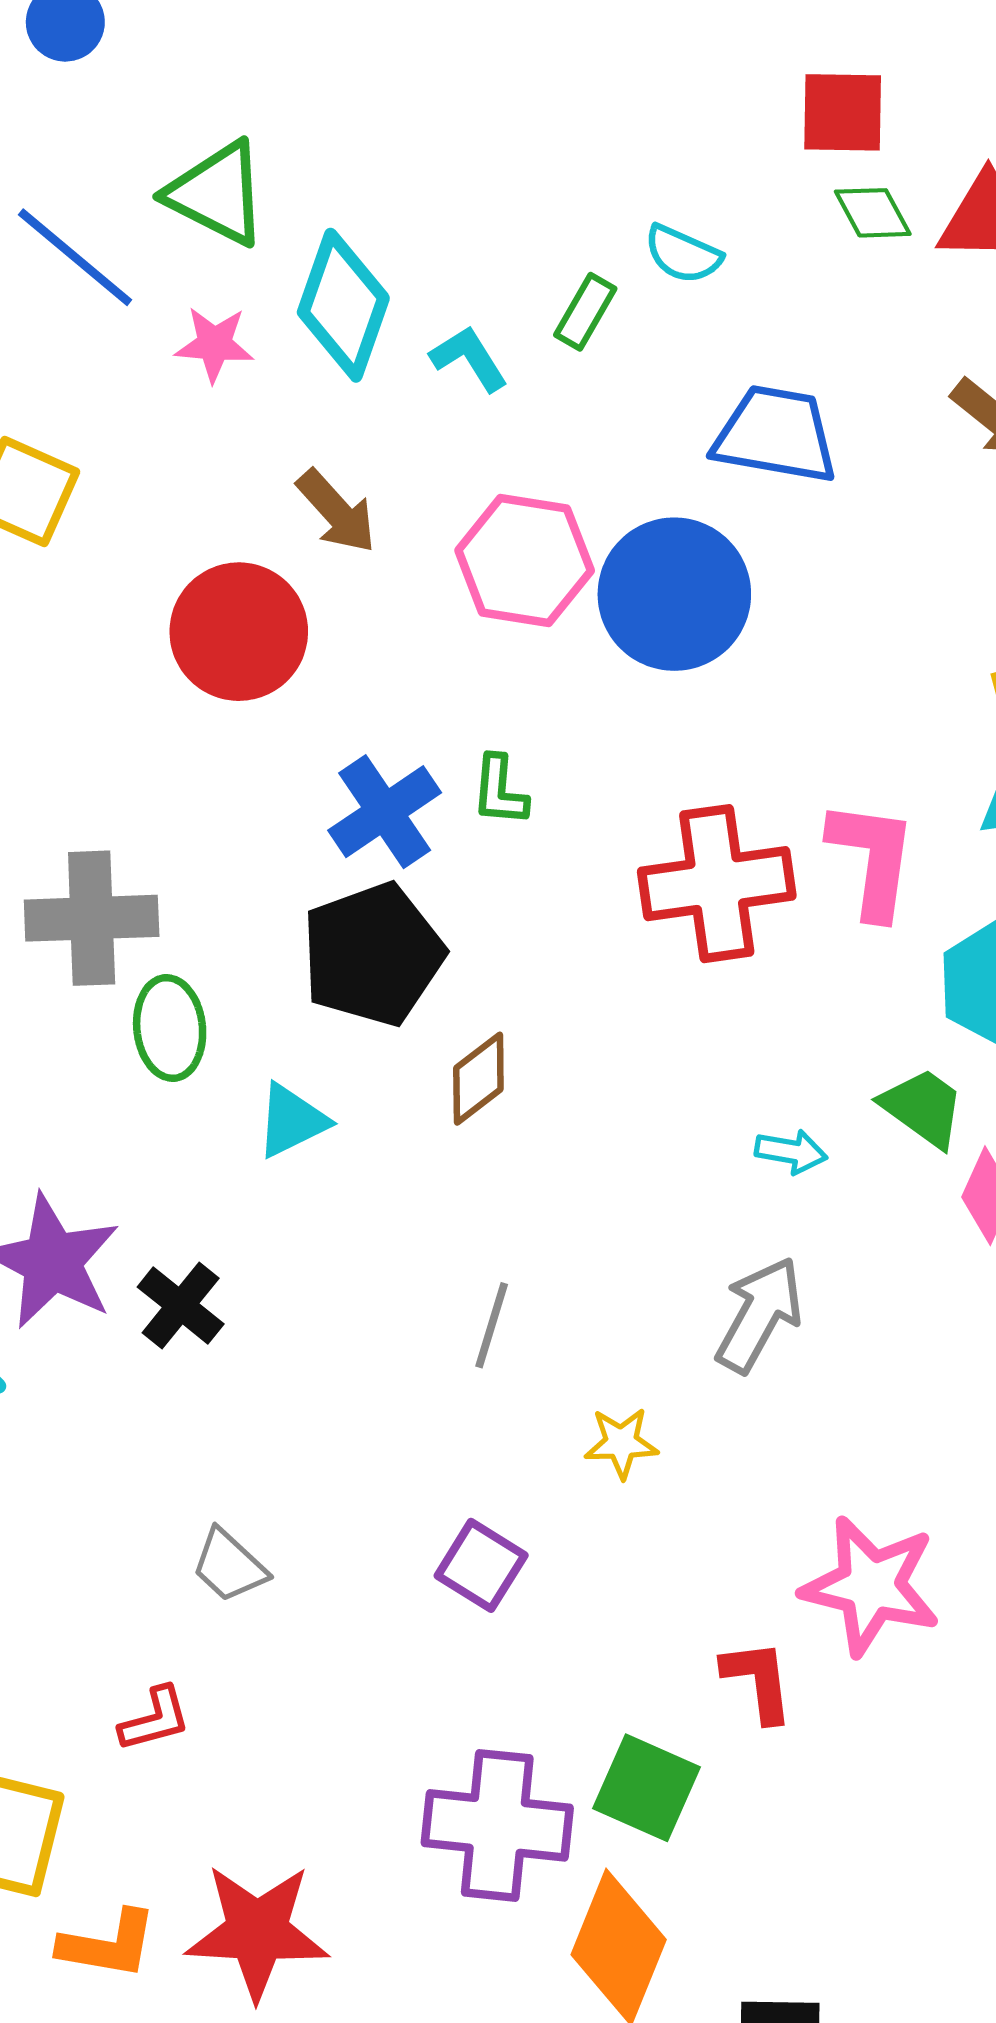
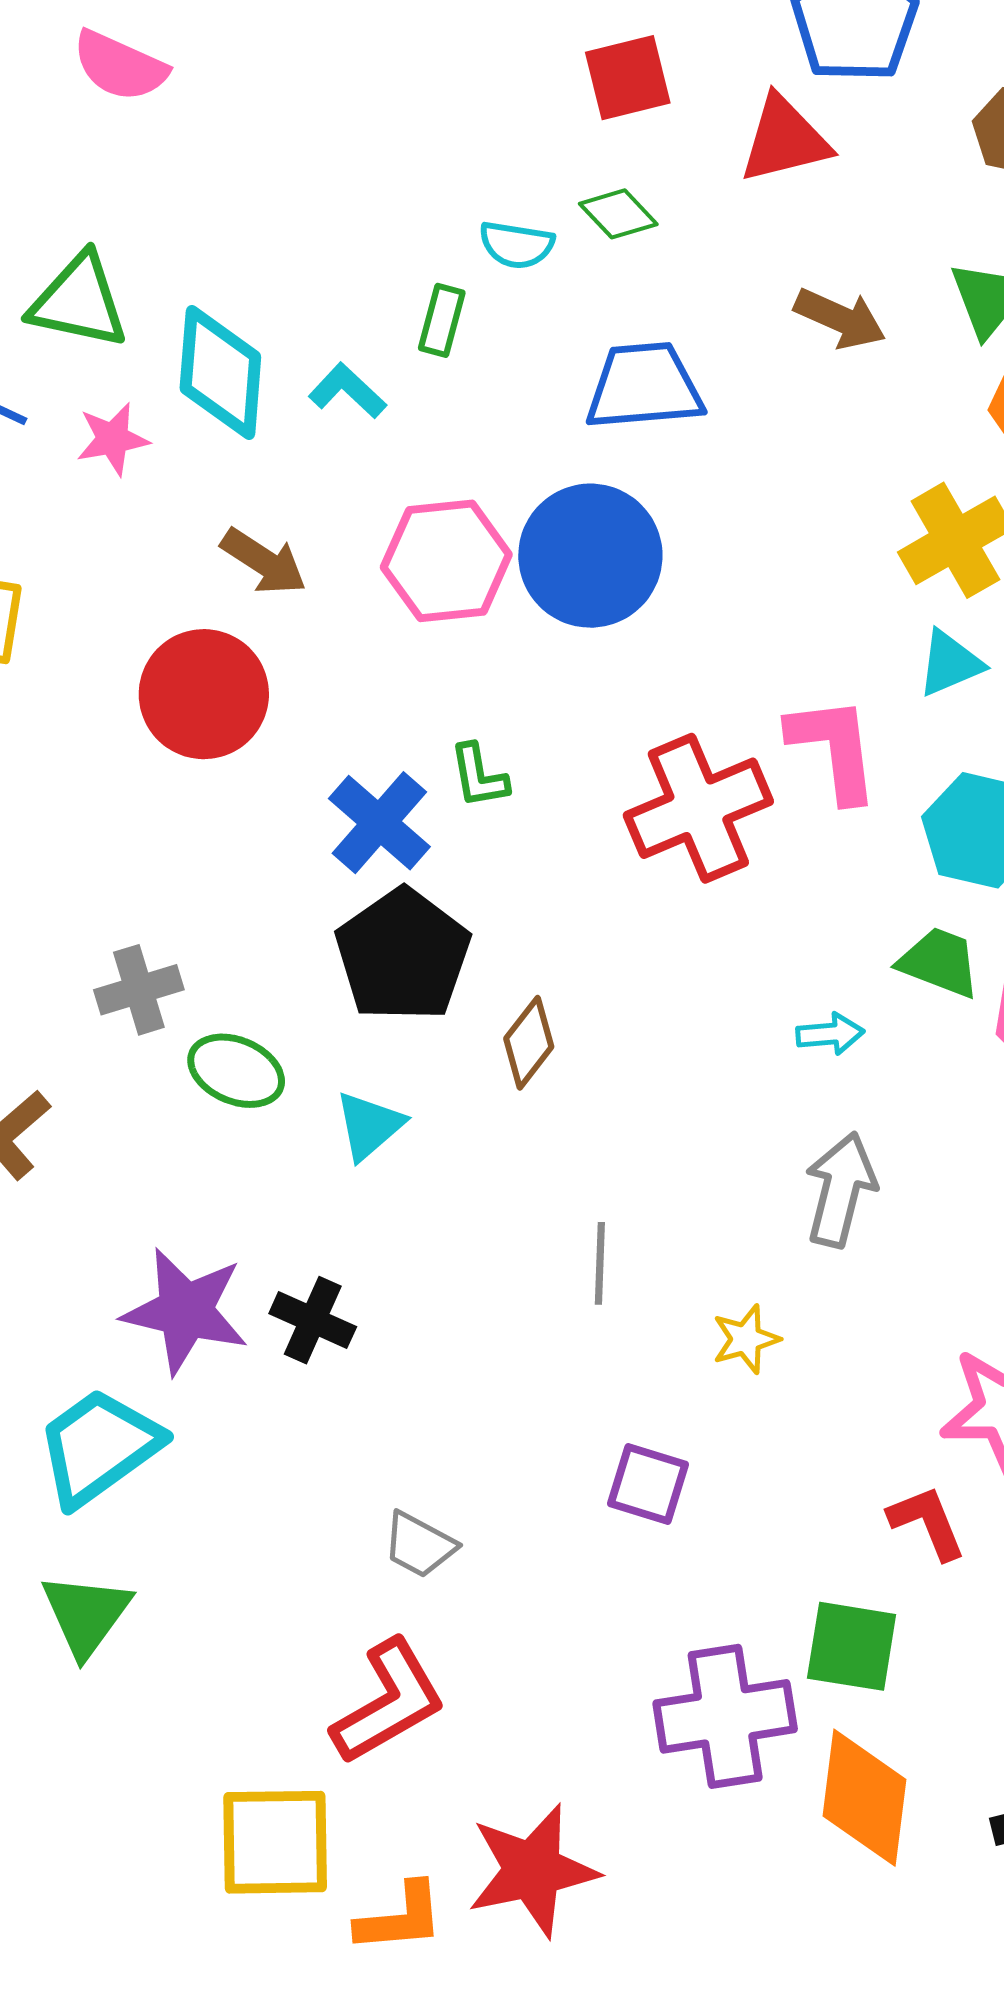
green diamond: (873, 213) -> (618, 214), moved
gray cross: (92, 918) -> (139, 990), size x0.7
green ellipse: (170, 1028) -> (236, 1071), turned -46
red L-shape: (155, 1719) -> (389, 1702), size x1.8

